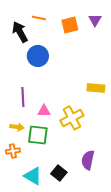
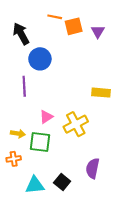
orange line: (39, 18) -> (55, 17), moved
purple triangle: (95, 20) -> (98, 32), moved
purple line: (23, 97) -> (24, 86), moved
pink triangle: (44, 111) -> (46, 117), turned -32
cyan triangle: (33, 176) -> (35, 185), turned -36

